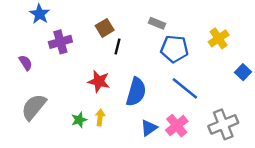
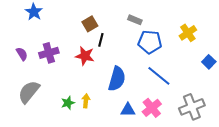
purple cross: (60, 42) -> (49, 53), moved
red star: (99, 81) -> (85, 56), moved
blue triangle: (149, 128) -> (128, 110), turned 35

